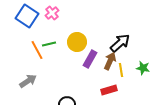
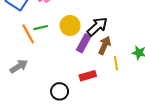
black arrow: (120, 43) -> (97, 27), moved
yellow line: (121, 70) -> (116, 63), moved
red rectangle: (109, 90) -> (88, 76), moved

